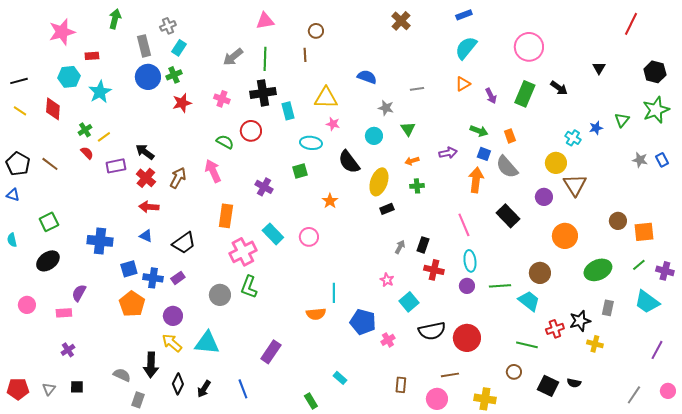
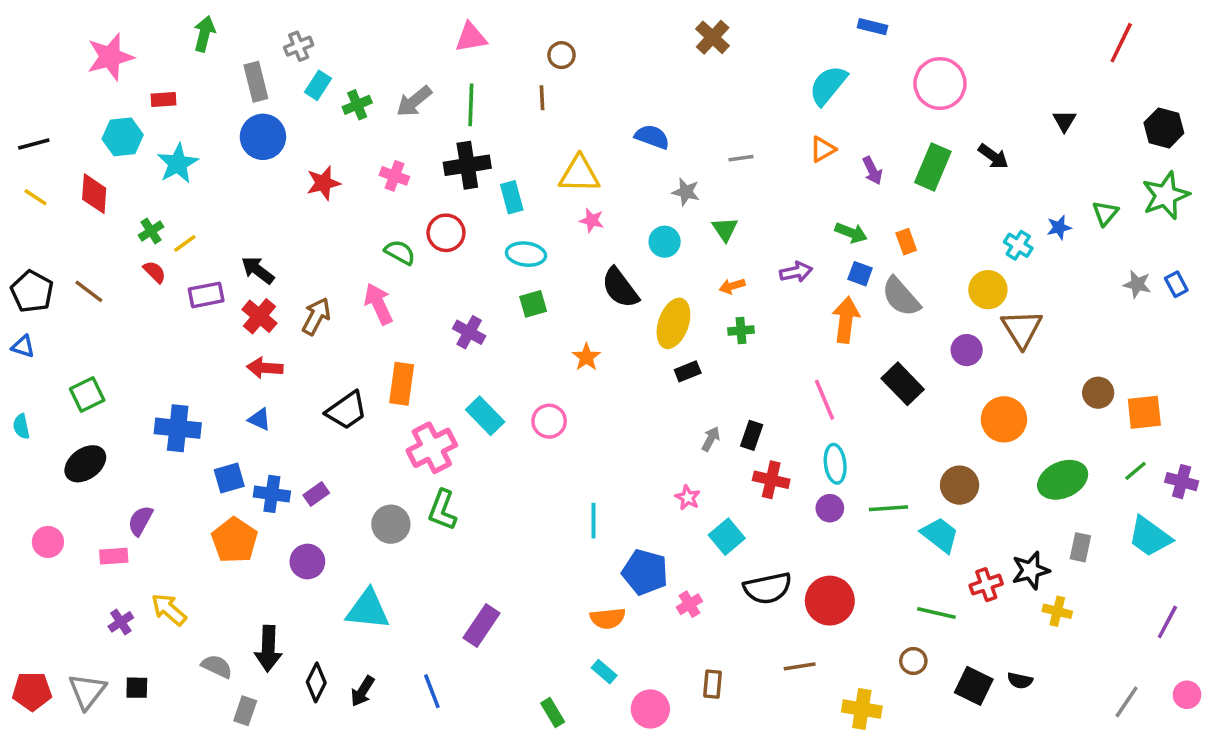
blue rectangle: (464, 15) -> (872, 27), moved, turned 35
green cross: (174, 75) -> (357, 105), moved
cyan ellipse: (311, 143) -> (526, 254), moved
black trapezoid: (184, 243) -> (347, 410), moved
orange semicircle: (316, 314) -> (608, 618), moved
yellow arrow: (172, 343) -> (169, 609), moved
gray triangle: (49, 389) -> (87, 691), size x1.6
pink circle: (437, 399) -> (650, 709), moved

